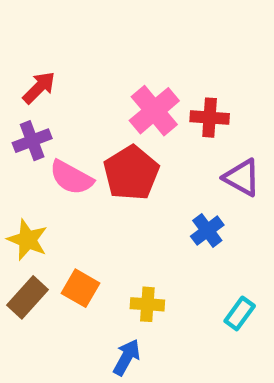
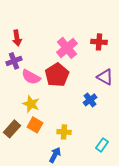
red arrow: (39, 88) -> (17, 38), turned 126
red cross: (210, 118) -> (99, 42), moved
yellow star: (28, 240) -> (31, 104), moved
cyan rectangle: (240, 314) -> (102, 145), moved

